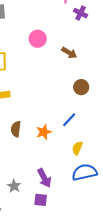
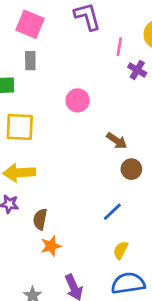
brown arrow: (69, 53) -> (117, 141), moved
orange star: (44, 132) -> (51, 246), moved

